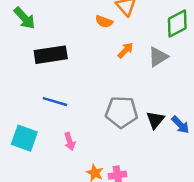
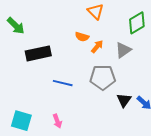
orange semicircle: (104, 22) -> (82, 37), moved
blue line: (55, 102) -> (63, 83), moved
gray pentagon: (122, 112) -> (103, 77), moved

